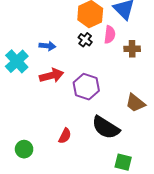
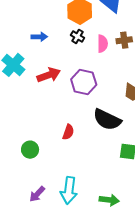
pink semicircle: (110, 35) -> (102, 44), moved
blue arrow: (47, 46) -> (39, 37), moved

